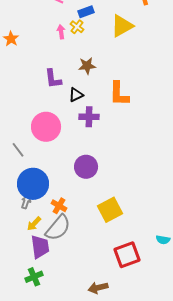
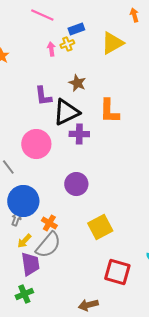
yellow cross: (77, 27) -> (67, 44), turned 32
brown star: (87, 66) -> (77, 83), turned 30
black triangle: (76, 95) -> (66, 112), size x1.8
red square: (127, 255) -> (117, 272), turned 36

